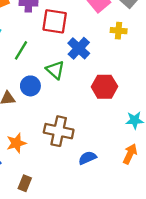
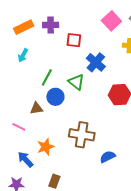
red square: (55, 21) -> (74, 40), size x0.7
green line: (21, 50) -> (47, 77), moved

